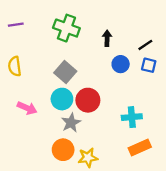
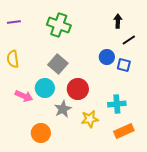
black arrow: (107, 38) -> (118, 21), moved
blue square: (149, 65) -> (124, 65), moved
cyan circle: (62, 99) -> (45, 88), moved
orange circle: (63, 150) -> (41, 133), moved
yellow star: (88, 158) -> (90, 119), moved

